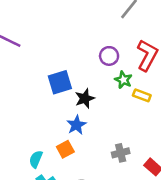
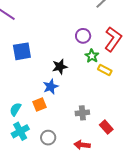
blue square: (60, 82) -> (22, 51), moved

